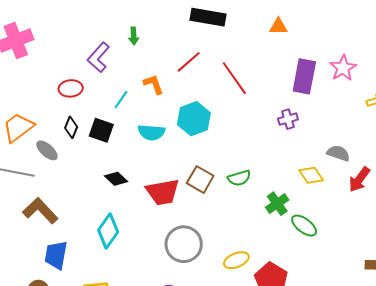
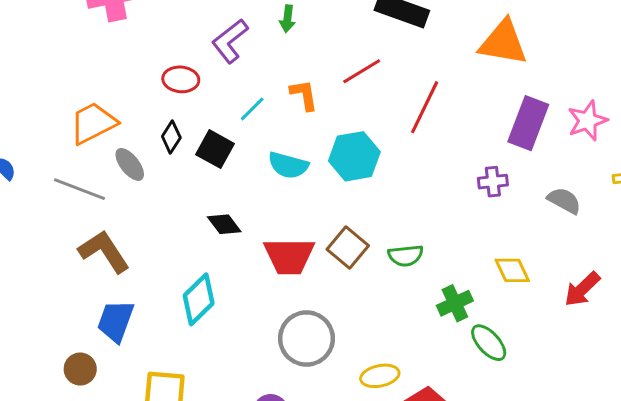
orange triangle: (278, 26) -> (503, 43), size x1.8
red line: (234, 78) -> (425, 107), turned 51
gray semicircle: (338, 153) -> (564, 201), moved

